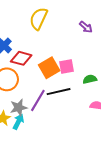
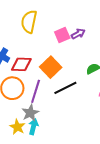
purple arrow: (86, 27) -> (78, 34), moved, turned -56
pink square: (67, 66) -> (62, 35), moved
purple line: (38, 100) -> (36, 91), moved

